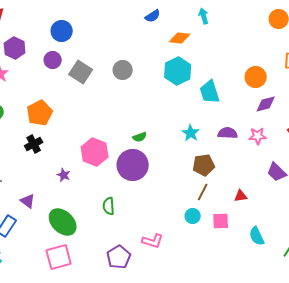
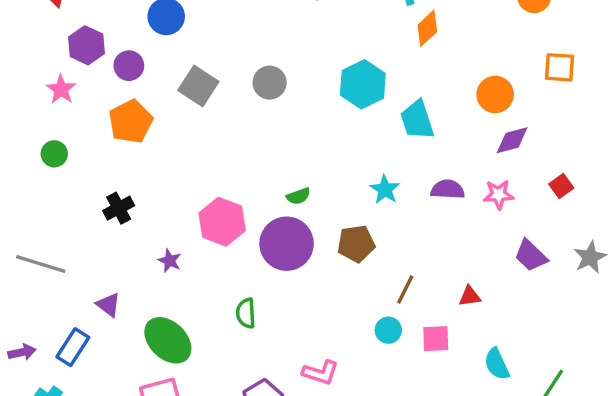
orange diamond: (180, 38) -> (427, 28), moved, turned -50
purple circle: (53, 60) -> (129, 66), moved
orange pentagon: (40, 113) -> (131, 122), moved
brown pentagon: (204, 165) -> (356, 244), moved

